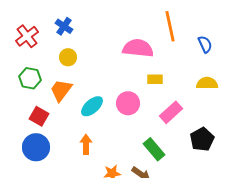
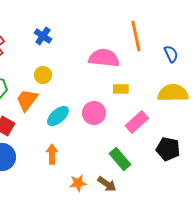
blue cross: (64, 26) -> (43, 36), moved
yellow circle: (68, 57) -> (43, 75), moved
yellow semicircle: (207, 83) -> (173, 93), size x1.4
black pentagon: (202, 139) -> (168, 149), turned -30

